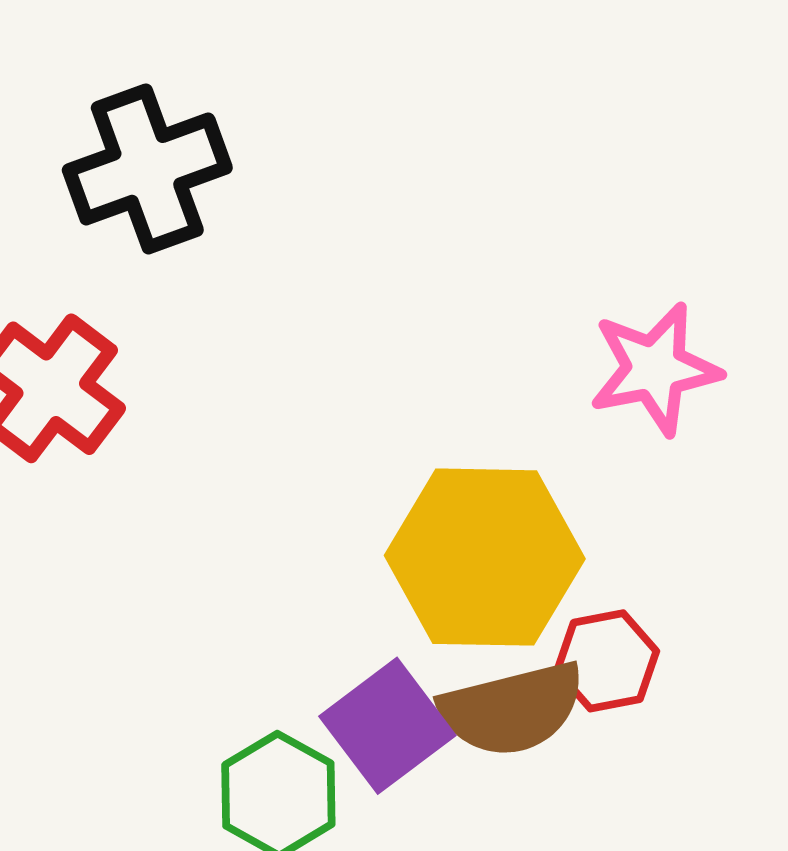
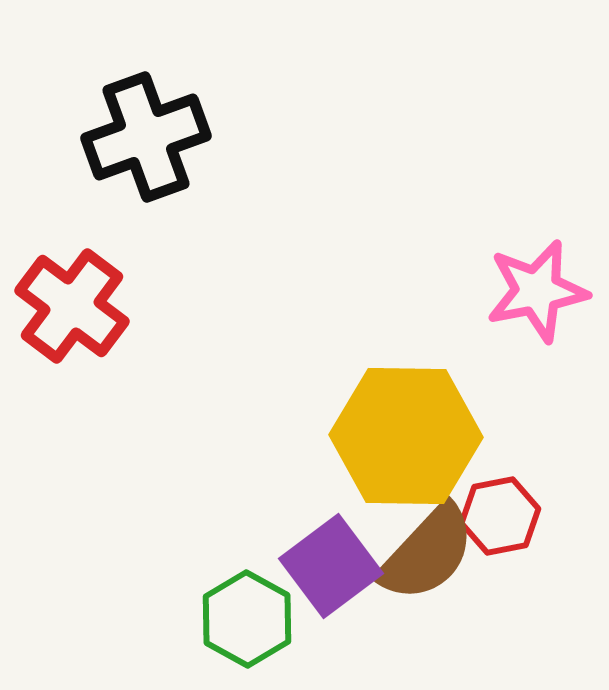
brown semicircle: (512, 709) -> (427, 553), turned -33

